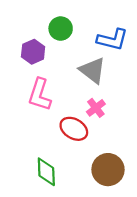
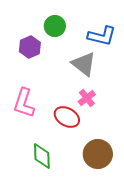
pink L-shape: (40, 95) -> (24, 103), moved

